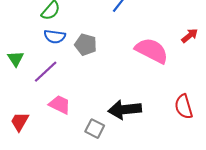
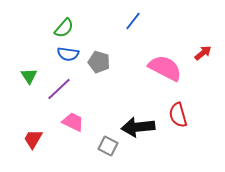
red semicircle: (184, 107) -> (178, 115), moved

